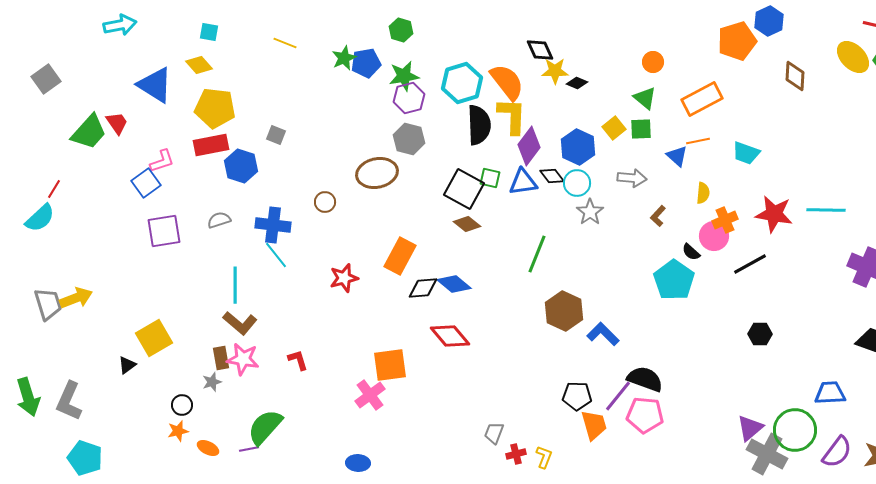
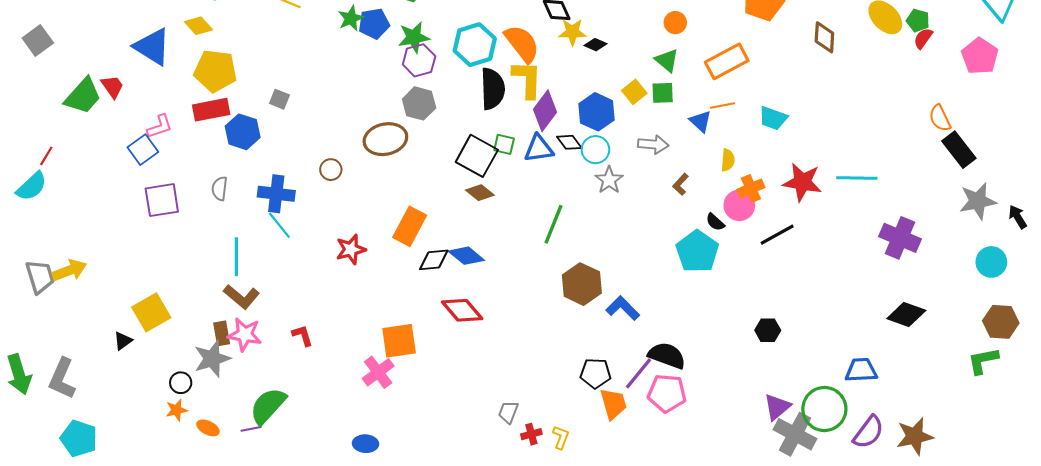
gray semicircle: (219, 220) -> (220, 188), turned -65
black hexagon: (760, 334) -> (768, 330), moved
gray star: (212, 382) -> (212, 359), size x1.8

